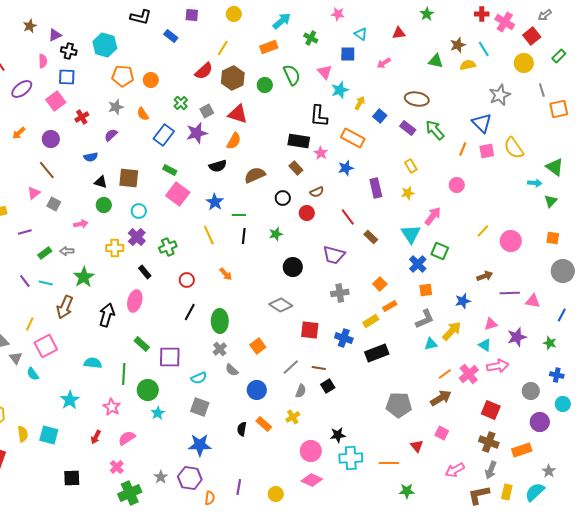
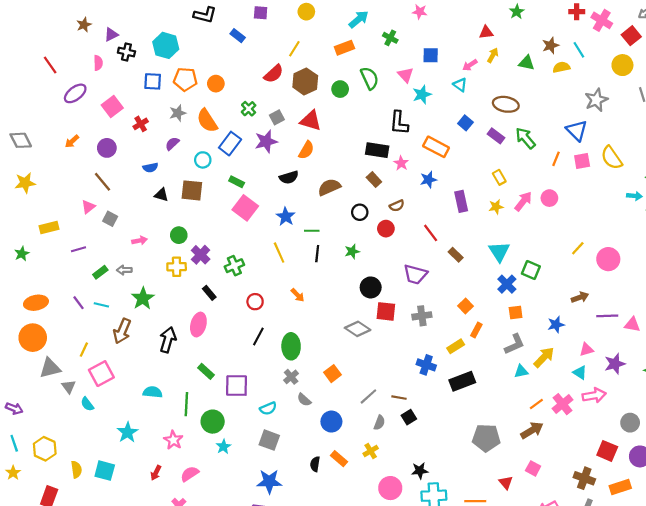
cyan triangle: (361, 34) -> (460, 85), moved
blue square: (67, 77) -> (153, 81), moved
yellow arrow: (360, 103) -> (493, 55), moved
orange semicircle: (143, 114) -> (207, 121), size x1.6
green circle: (104, 205) -> (179, 235), moved
cyan circle: (139, 211) -> (203, 160), moved
pink arrow: (433, 216) -> (523, 201), moved
orange rectangle: (390, 306) -> (476, 330), turned -32
red square: (310, 330) -> (386, 311), moved
red square: (491, 410) -> (607, 451), moved

